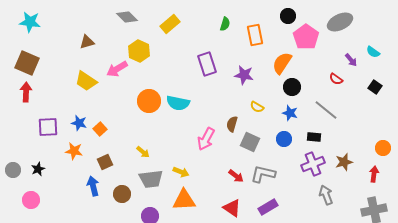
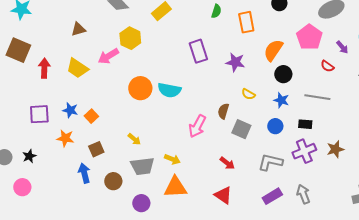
pink pentagon: (306, 37) -> (309, 37), moved
red arrow: (26, 92) -> (44, 68), moved
gray line: (326, 110) -> (317, 97), turned -30
gray L-shape: (263, 174) -> (270, 162), moved
gray arrow: (326, 195) -> (303, 194), moved
purple rectangle: (268, 207) -> (272, 196), moved

